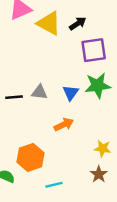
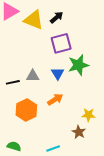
purple square: (94, 50) -> (61, 43), moved
orange hexagon: (30, 157) -> (26, 110), moved
brown star: (99, 174) -> (79, 132), moved

